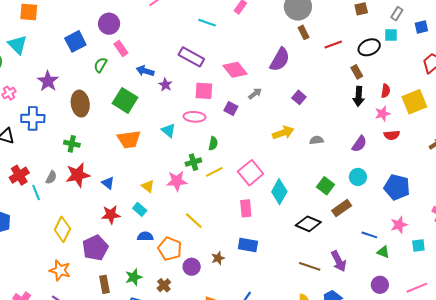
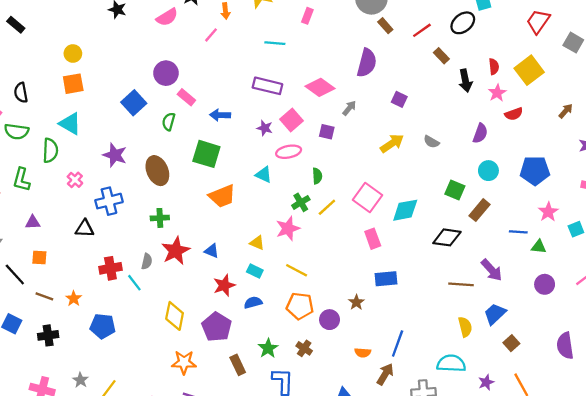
brown rectangle: (357, 72) -> (441, 56), moved
purple star: (165, 85) -> (265, 128), moved
pink square: (204, 91) -> (292, 120), turned -30
gray semicircle: (316, 140) -> (431, 142), turned -128
red cross: (19, 175) -> (110, 268), turned 36
cyan diamond: (279, 192) -> (405, 210), turned 65
yellow line: (194, 221) -> (297, 270), moved
blue semicircle: (145, 236) -> (253, 303), moved

